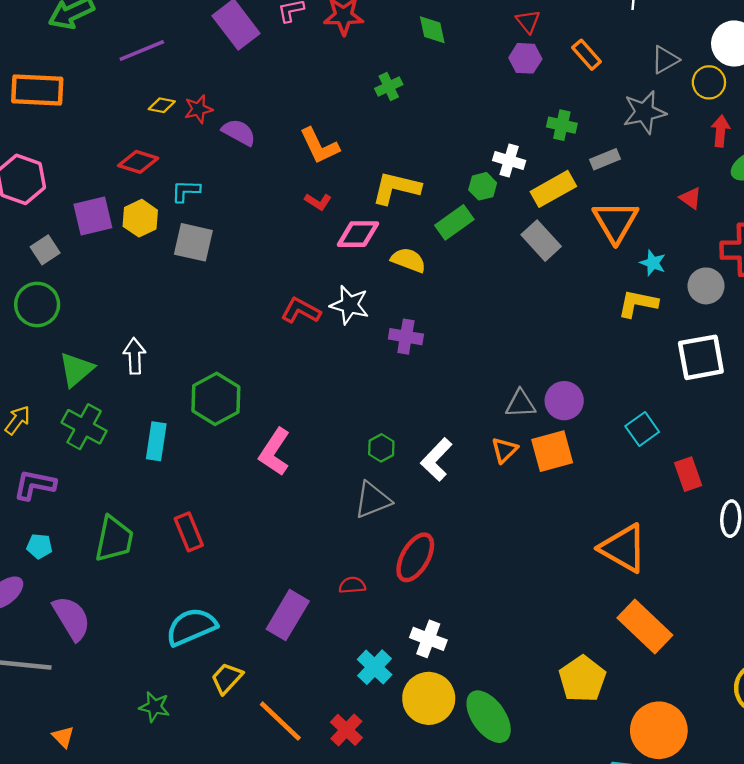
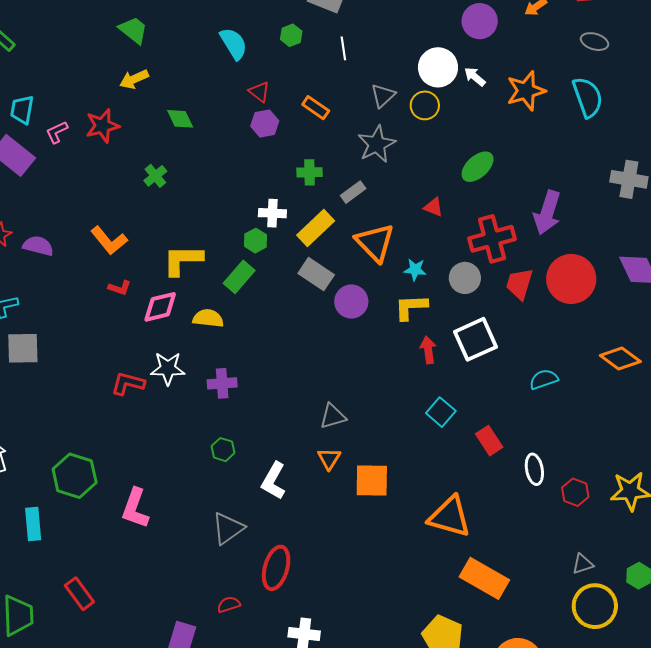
red arrow: (721, 131) -> (428, 350), moved
purple circle: (564, 401) -> (351, 302), moved
green hexagon: (381, 448) -> (223, 450), moved
orange square: (552, 451) -> (372, 480), moved, turned 30

